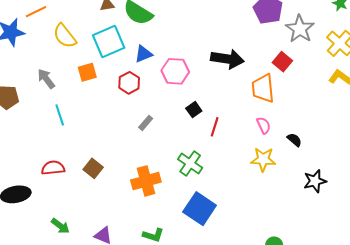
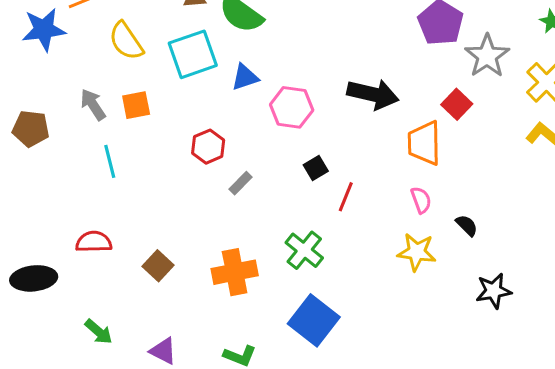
orange square: (87, 72) -> (136, 105), moved
red hexagon: (129, 83) -> (208, 147), moved
brown square: (93, 168) -> (158, 266), moved

